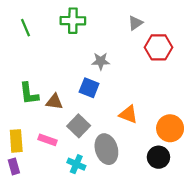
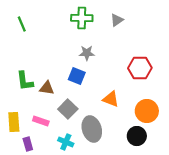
green cross: (73, 21) -> (82, 18), moved
red hexagon: (158, 47) -> (140, 68), moved
purple rectangle: (14, 166) -> (28, 144), moved

